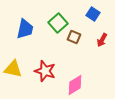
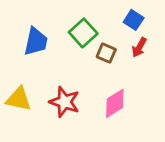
red arrow: (102, 40) -> (139, 47), moved
pink diamond: (75, 85) -> (115, 103), moved

